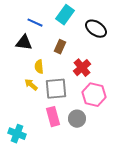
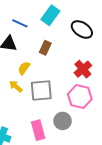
yellow semicircle: (39, 67) -> (24, 68), turned 40
red cross: (82, 68) -> (83, 69), moved
pink rectangle: (53, 117) -> (38, 130), moved

